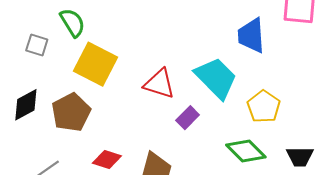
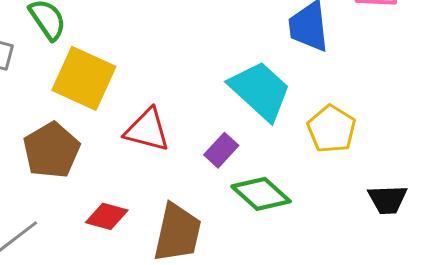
red triangle: (159, 84) -> (147, 130), moved
green diamond: (246, 151) -> (261, 194), moved

